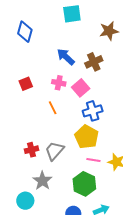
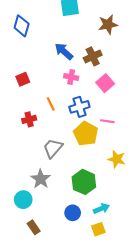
pink cross: (59, 83) -> (71, 77), moved
pink square: (81, 88) -> (105, 83), moved
blue cross: (93, 111) -> (79, 107), moved
red cross: (31, 150) -> (29, 119), moved
pink line: (93, 160) -> (107, 121), moved

